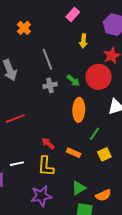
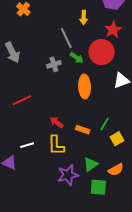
gray line: (47, 59) -> (66, 38), moved
green line: (95, 134) -> (105, 124), moved
yellow square: (104, 154) -> (117, 139), moved
purple star: (41, 196) -> (68, 175), moved

